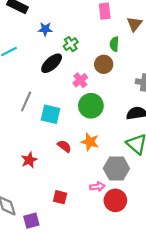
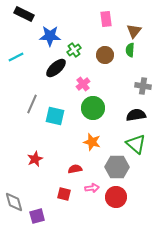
blue star: (45, 29) -> (50, 36), size x1.5
green semicircle: (114, 44) -> (130, 50), moved
brown circle: (104, 64) -> (105, 55), moved
red semicircle: (64, 146) -> (75, 169), moved, turned -48
pink arrow: (97, 187) -> (92, 188), moved

